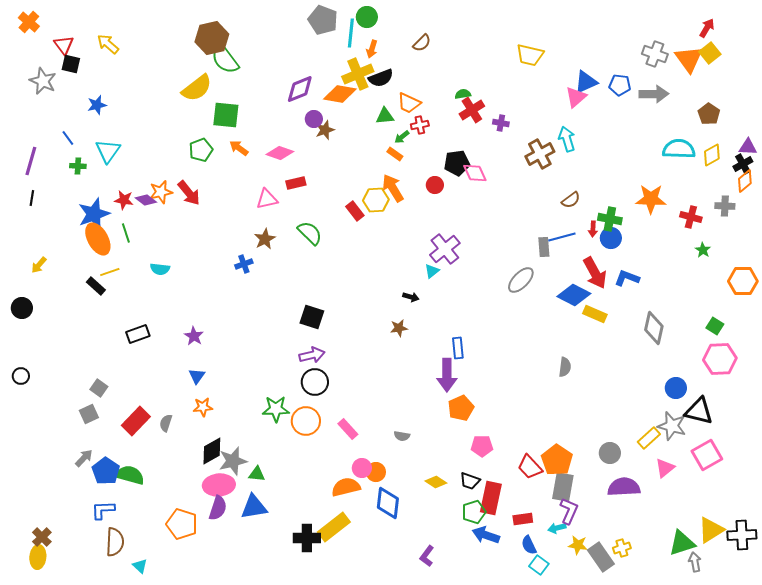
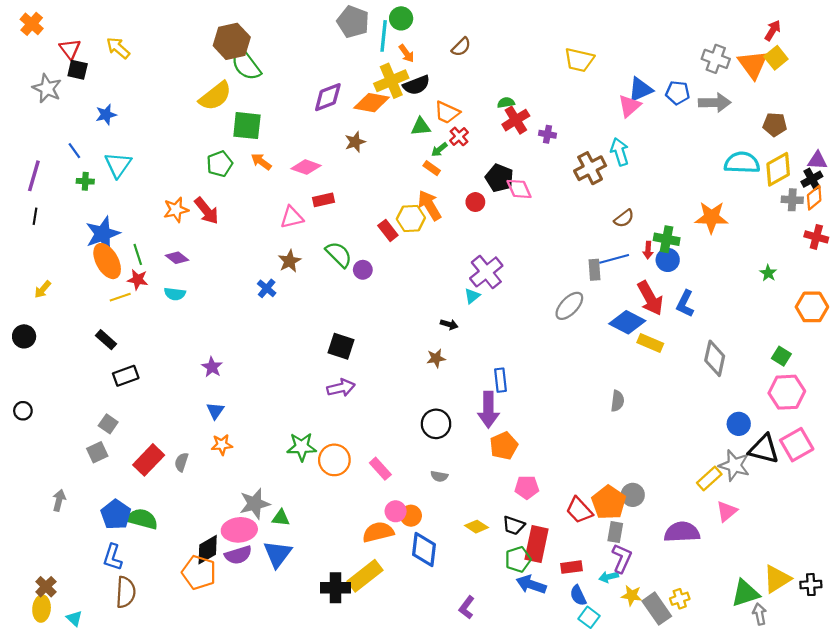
orange arrow: (372, 49) -> (407, 53), turned -54
brown pentagon: (709, 114) -> (775, 124), turned -30
purple circle: (314, 119) -> (363, 270), moved
red cross: (420, 125) -> (459, 136), turned -30
yellow diamond: (712, 155) -> (778, 169), size x1.4
black pentagon: (457, 163) -> (499, 178), turned 30
red star: (124, 200) -> (138, 280), moved
purple diamond: (146, 200) -> (177, 258), moved
gray cross: (725, 206) -> (792, 200), moved
red cross: (691, 217) -> (816, 237), moved
blue cross: (244, 264) -> (267, 288), turned -30
blue L-shape: (627, 278) -> (685, 304), turned -85
black rectangle: (96, 286) -> (106, 340), moved
black rectangle: (138, 334) -> (126, 376), moved
black circle: (315, 382) -> (436, 424), moved
black diamond: (212, 451) -> (208, 550), moved
gray circle: (610, 453) -> (633, 495), moved
pink square: (707, 455) -> (797, 445), moved
gray arrow: (84, 458) -> (59, 500), moved, turned -30
gray rectangle: (563, 487) -> (615, 532), size x0.7
blue triangle: (254, 507) -> (278, 554), turned -44
purple semicircle: (218, 508) -> (238, 555), turned 55
blue L-shape: (103, 510) -> (113, 557), turned -70
black cross: (742, 535) -> (811, 585), size x0.7
cyan triangle: (140, 566) -> (74, 618), moved

